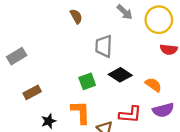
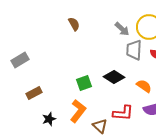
gray arrow: (125, 12) -> (122, 29), moved
gray trapezoid: (104, 46) -> (134, 50), moved
orange L-shape: (81, 112) -> (78, 111), turned 40

